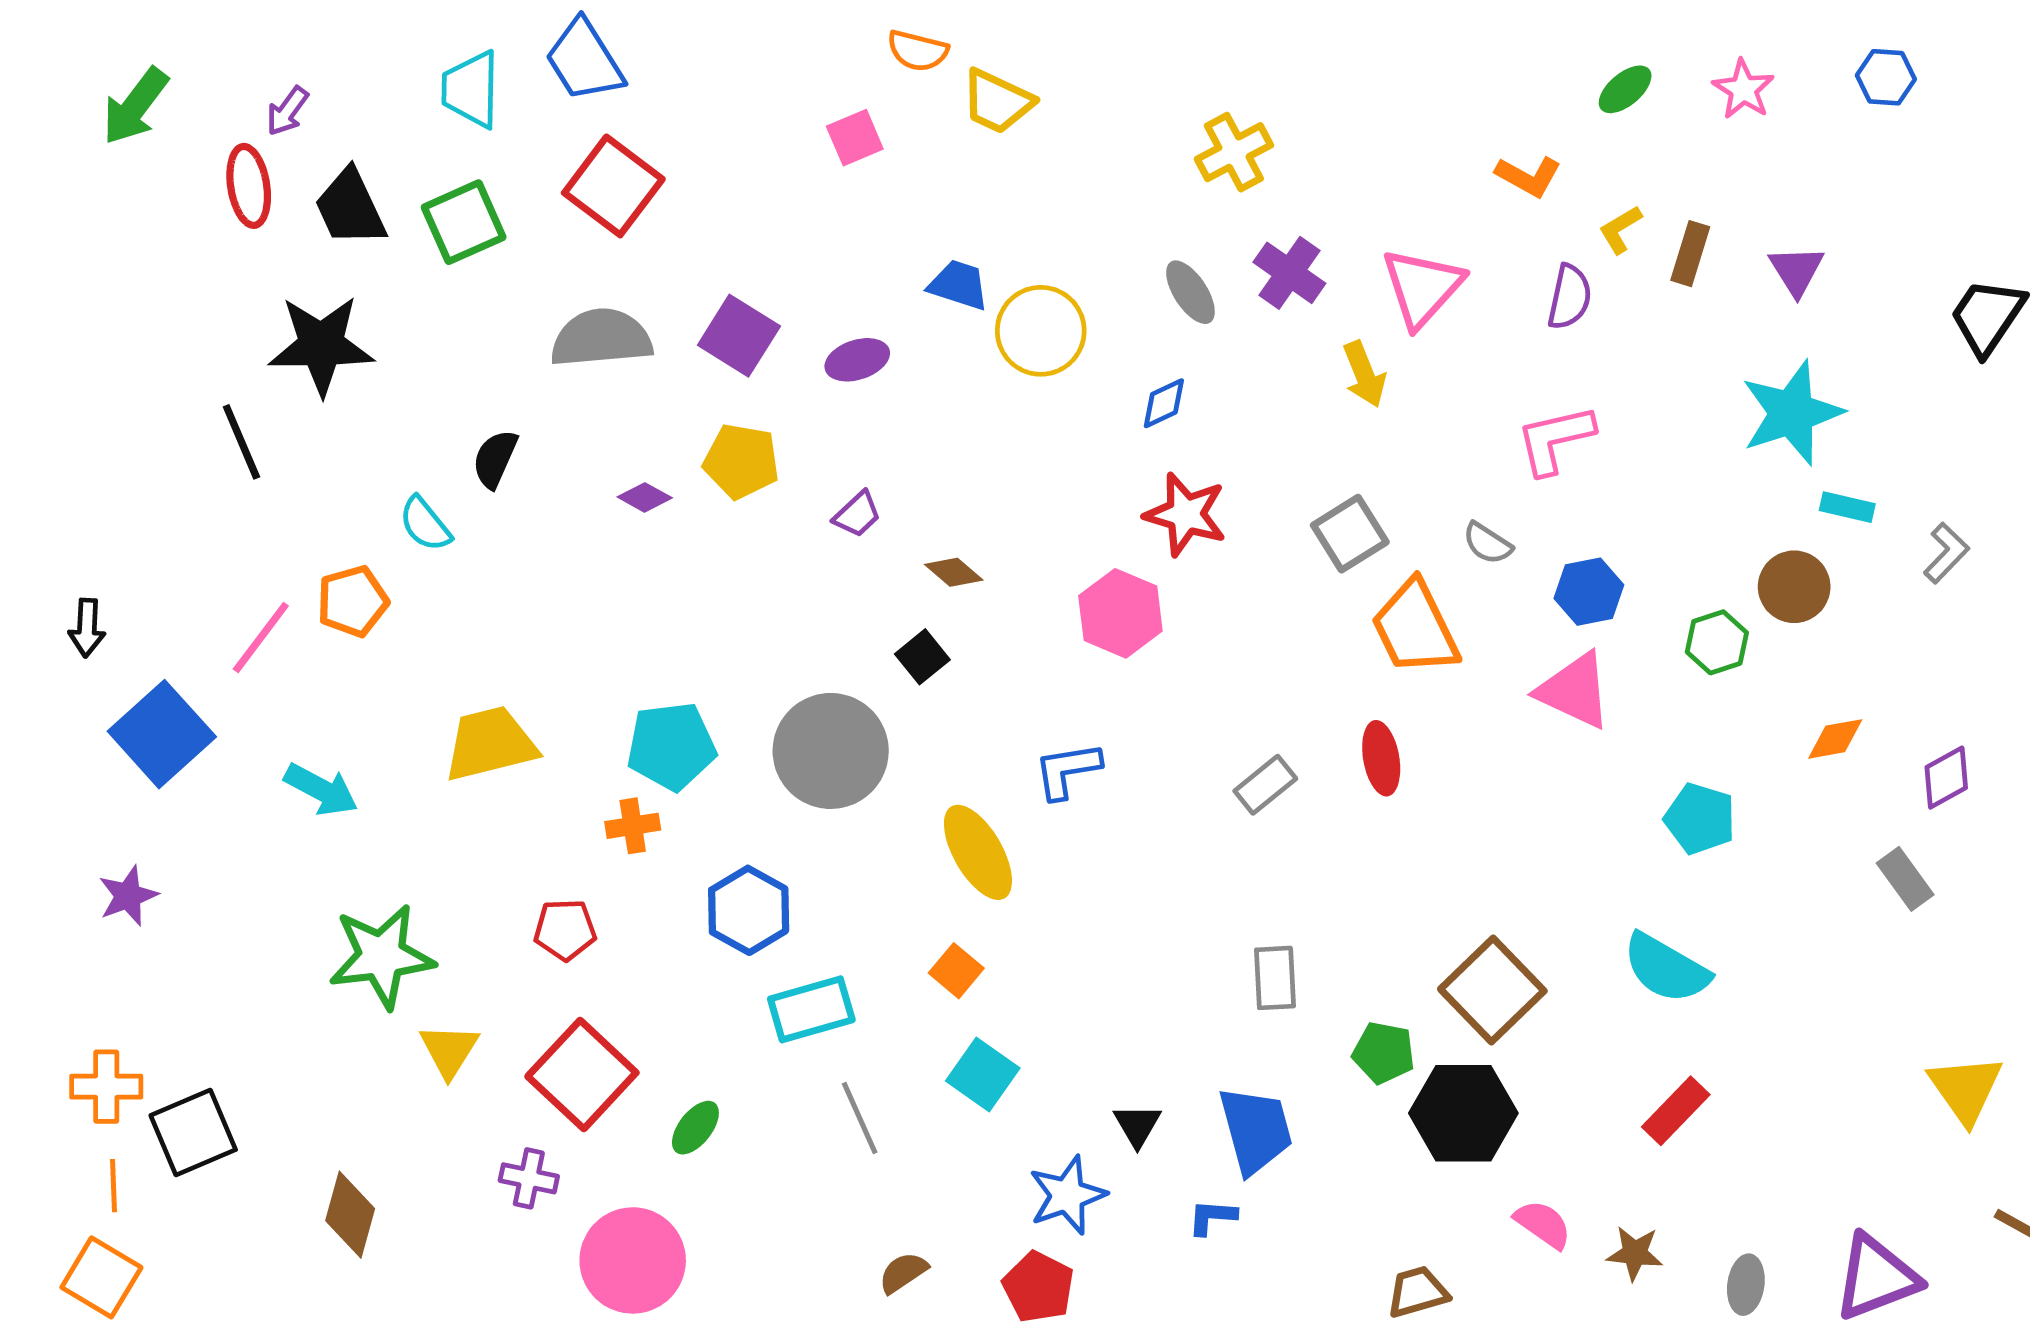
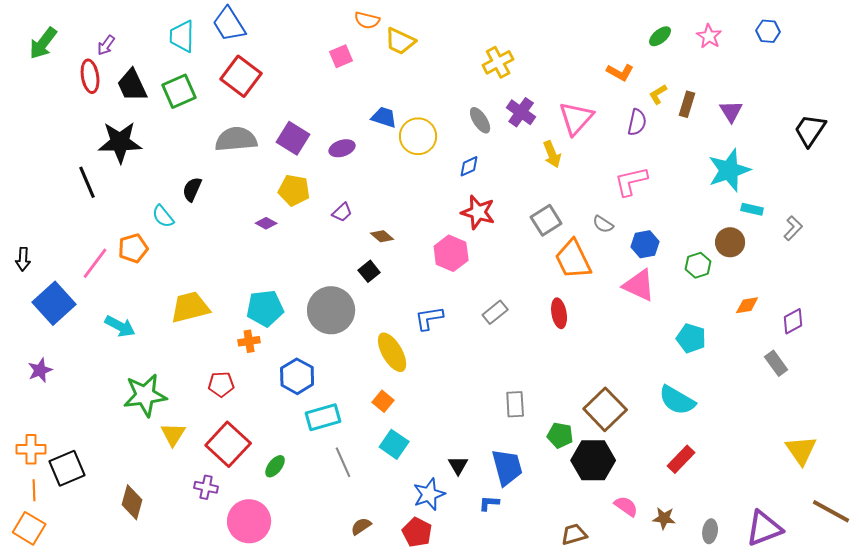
purple diamond: (645, 497) -> (266, 223), moved
gray rectangle: (1265, 785) -> (495, 312), moved

